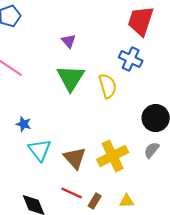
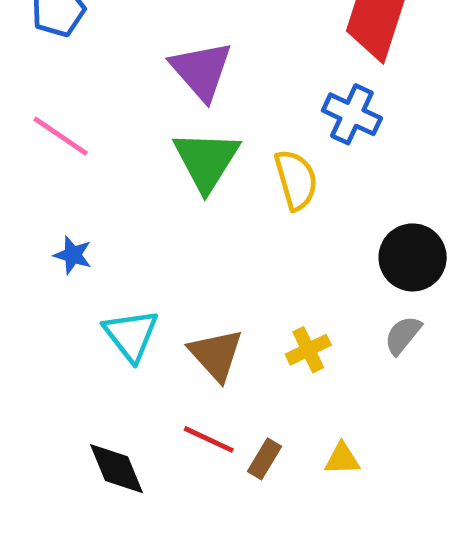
purple triangle: (69, 41) -> (201, 71), size x1.8
blue star: (24, 124) -> (73, 255), moved
yellow cross: (113, 156) -> (308, 350), size x0.6

